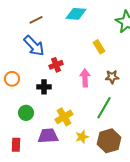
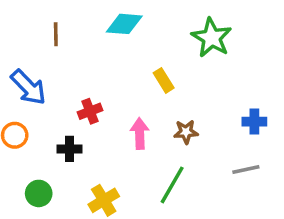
brown line: (36, 20) -> (56, 34), turned -64
blue arrow: (34, 46) -> (28, 87), moved

